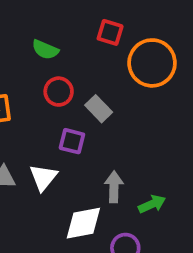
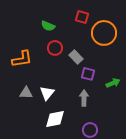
purple square: (72, 141) -> (88, 74), moved
green arrow: (152, 204) -> (113, 83), moved
white diamond: (83, 223) -> (55, 119), moved

